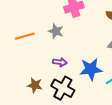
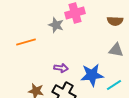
gray star: (56, 31) -> (56, 25), moved

